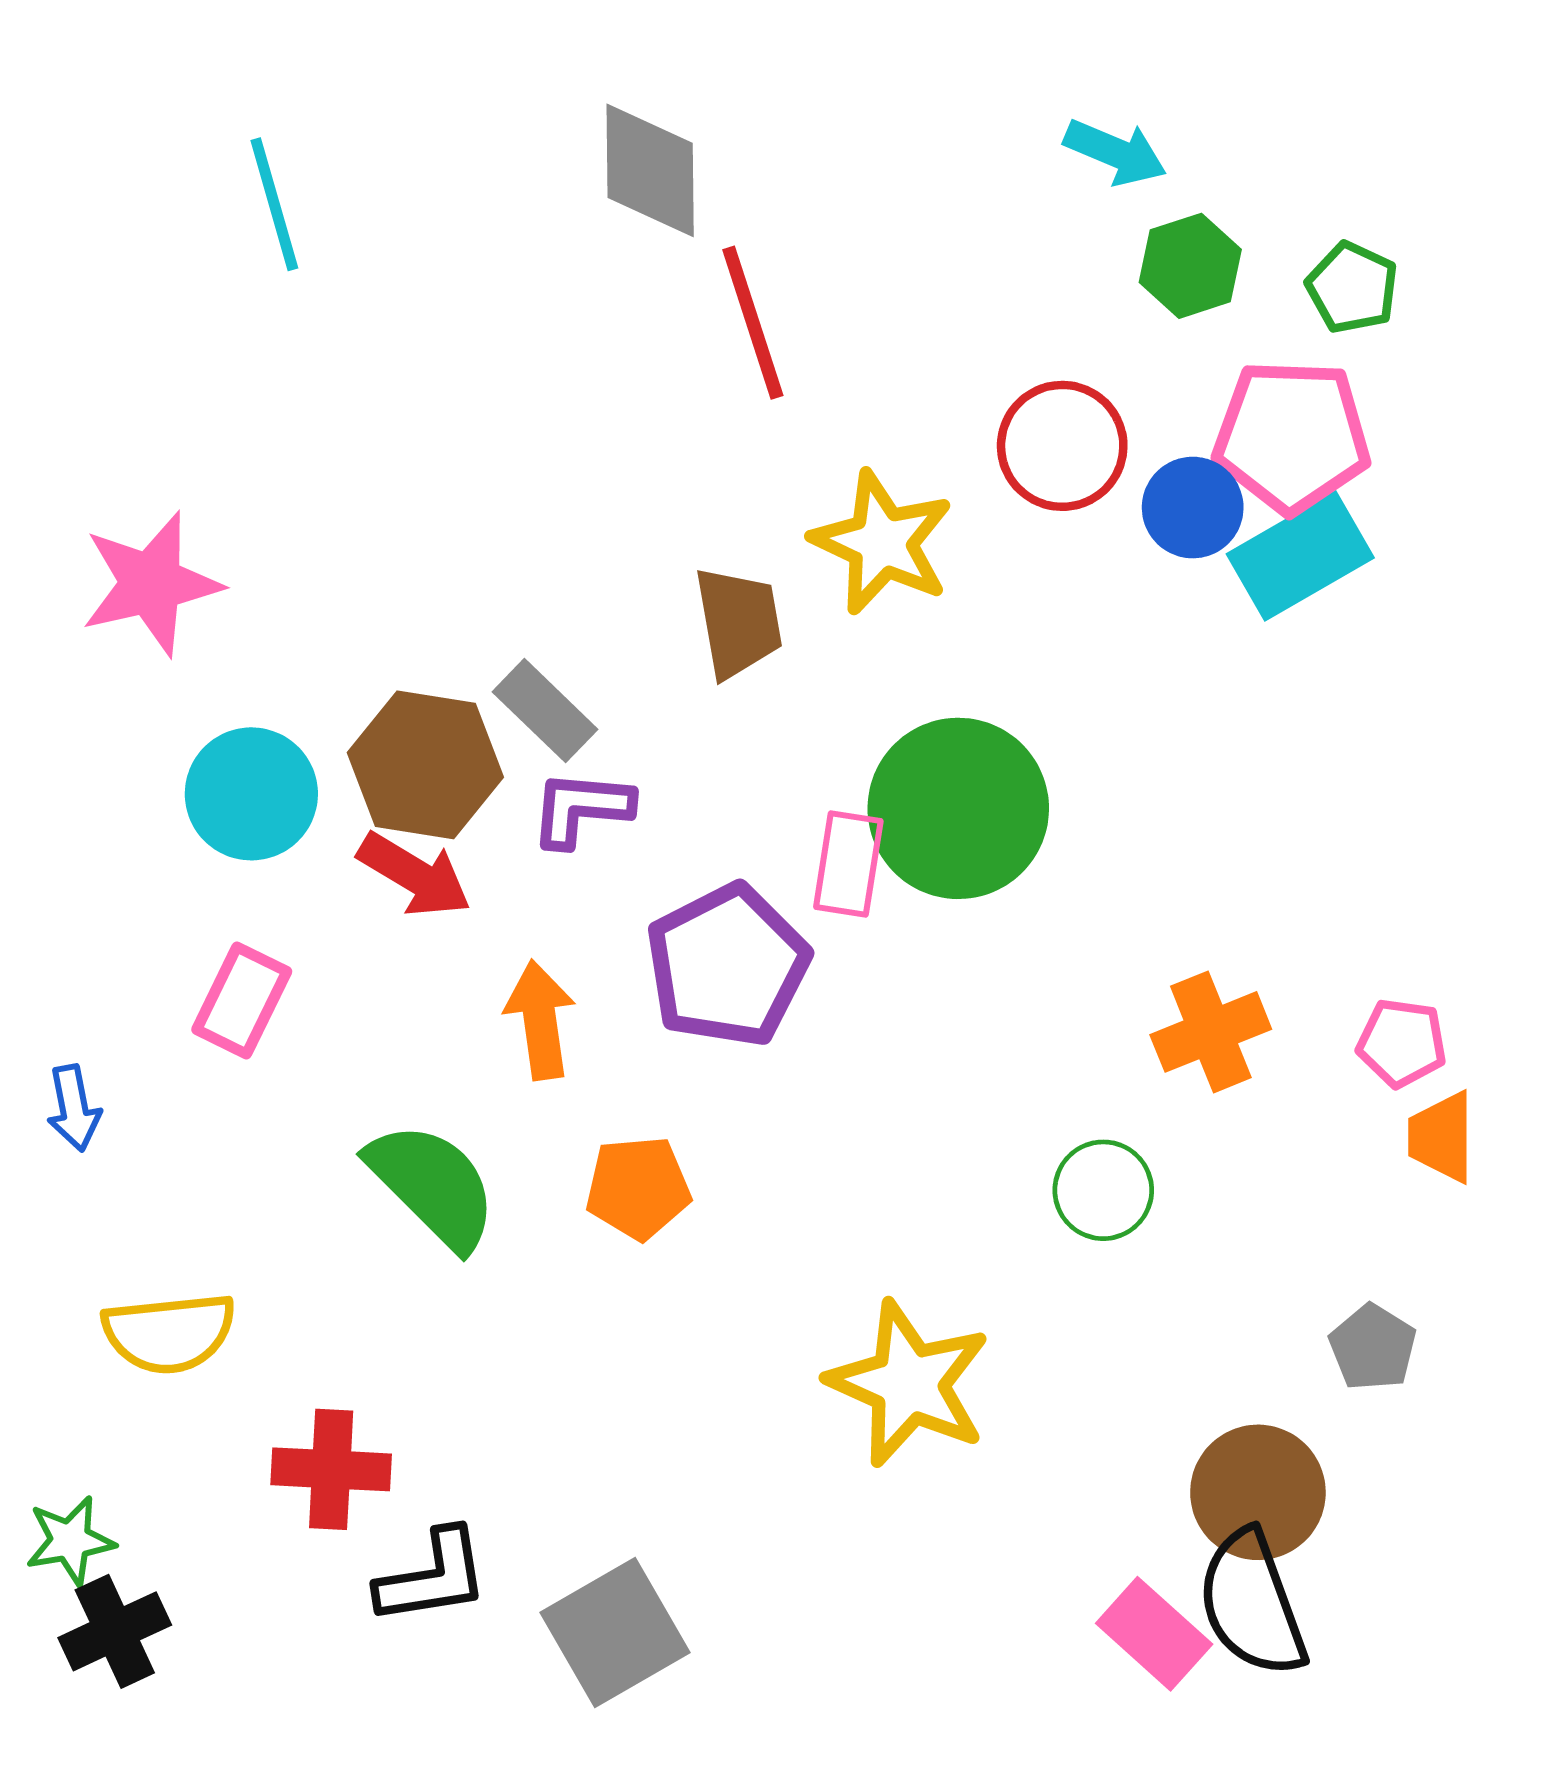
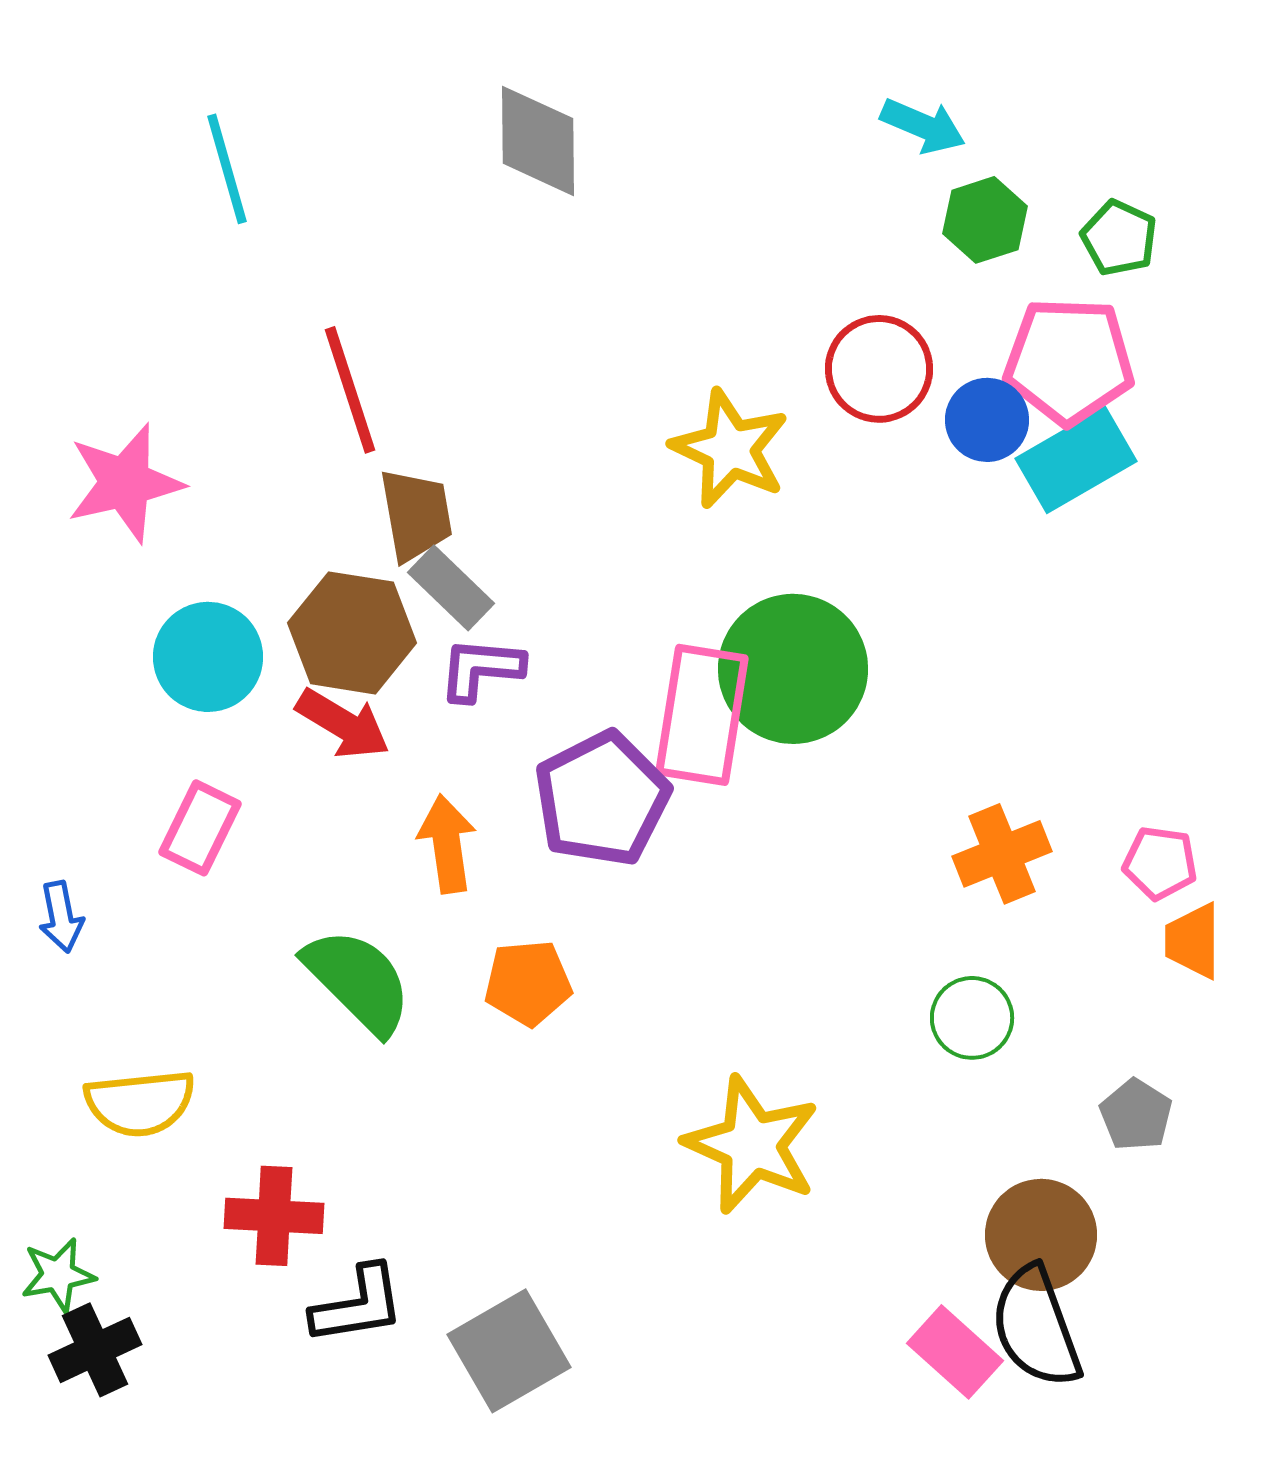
red line: (753, 323) -> (350, 390), moved
brown trapezoid: (738, 622) -> (416, 515), moved
pink rectangle: (848, 864) -> (702, 715), size x1.6
green circle: (1103, 1190) -> (972, 1018), moved

